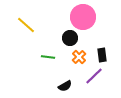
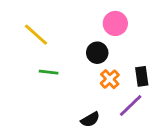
pink circle: (83, 17) -> (115, 23), size x0.7
green line: (48, 57) -> (49, 72), moved

